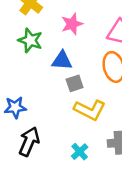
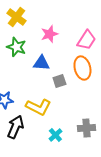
gray square: (75, 83) -> (59, 81), moved
yellow L-shape: (90, 110) -> (38, 107), moved

